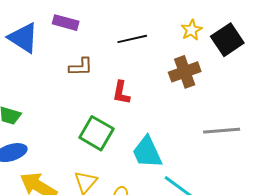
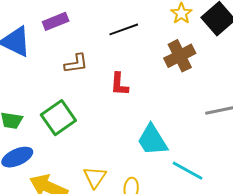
purple rectangle: (66, 23) -> (56, 21), turned -30
green square: (96, 133) -> (58, 118), moved, turned 32

